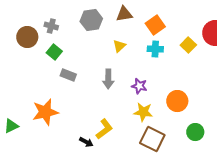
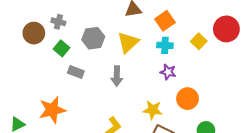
gray hexagon: (91, 20) -> (93, 38), moved
yellow triangle: (119, 46) -> (128, 42), size x1.6
purple star: (139, 86) -> (168, 72), moved

